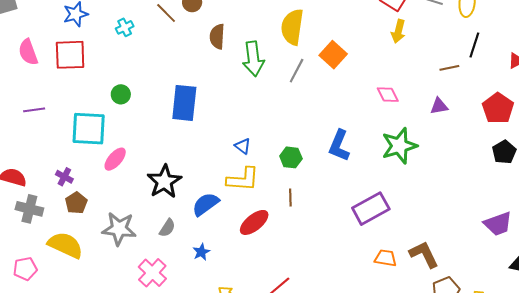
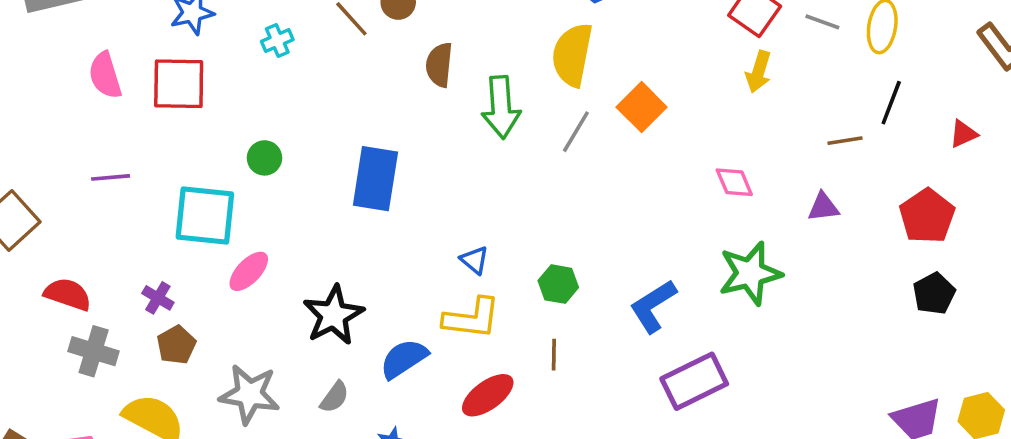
blue L-shape: (339, 146) -> (653, 306), moved, turned 32

